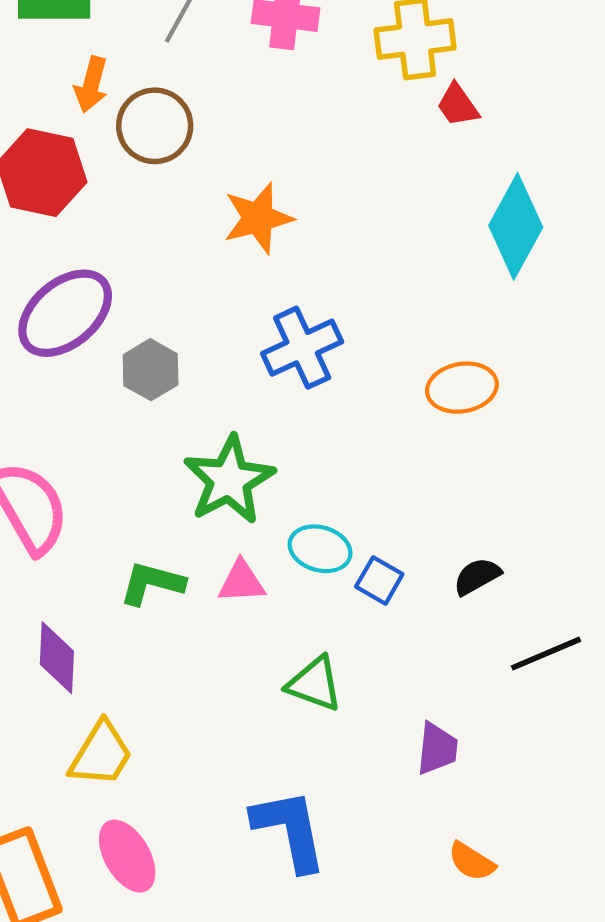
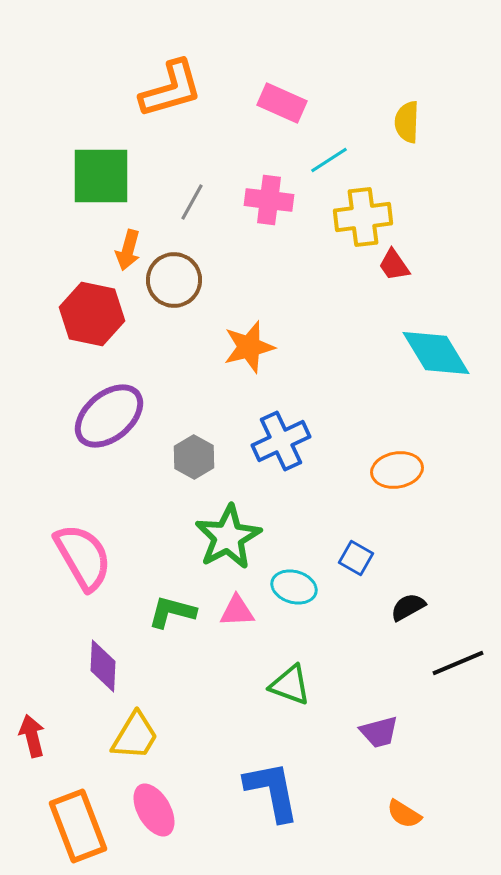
cyan diamond: (516, 226) -> (436, 353), turned -60
gray hexagon: (151, 370) -> (194, 457), moved
blue square: (379, 580) -> (356, 558), moved
purple trapezoid: (437, 749) -> (379, 732), turned 69

